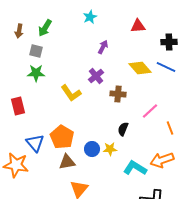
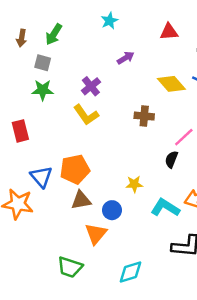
purple arrow: (103, 47) -> (126, 58), turned 32
purple cross: (96, 76) -> (91, 86), moved
black semicircle: (123, 129) -> (171, 159), moved
orange pentagon: (62, 137) -> (75, 169), turned 30
blue circle: (92, 149) -> (112, 210), moved

